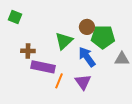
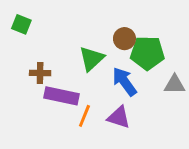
purple triangle: (83, 82) -> (119, 117), turned -36

